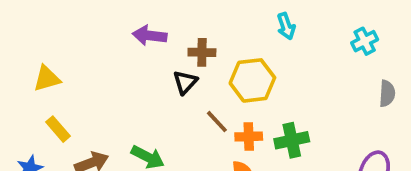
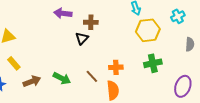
yellow hexagon: (252, 80) -> (148, 30), moved
brown line: (217, 122) -> (92, 76), moved
green cross: (292, 140) -> (153, 63), moved

